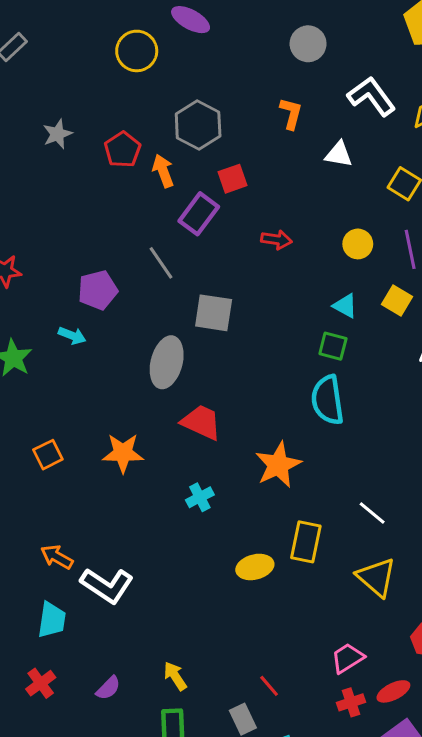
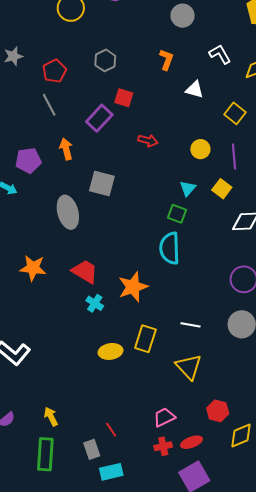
white L-shape: (372, 96) -> (220, 54), size x0.7
gray hexagon: (198, 125) -> (105, 60), size x0.7
orange arrow: (163, 171) -> (66, 149), moved
red square: (232, 179) -> (124, 98), turned 30
gray line: (161, 263) -> (49, 105), moved
cyan triangle: (345, 306) -> (188, 188), turned 36
gray ellipse: (167, 362) -> (68, 212), turned -36
red trapezoid: (201, 422) -> (85, 272), moved
cyan cross: (200, 497) -> (95, 303), moved, turned -36
white line: (372, 513) -> (190, 325), turned -36

